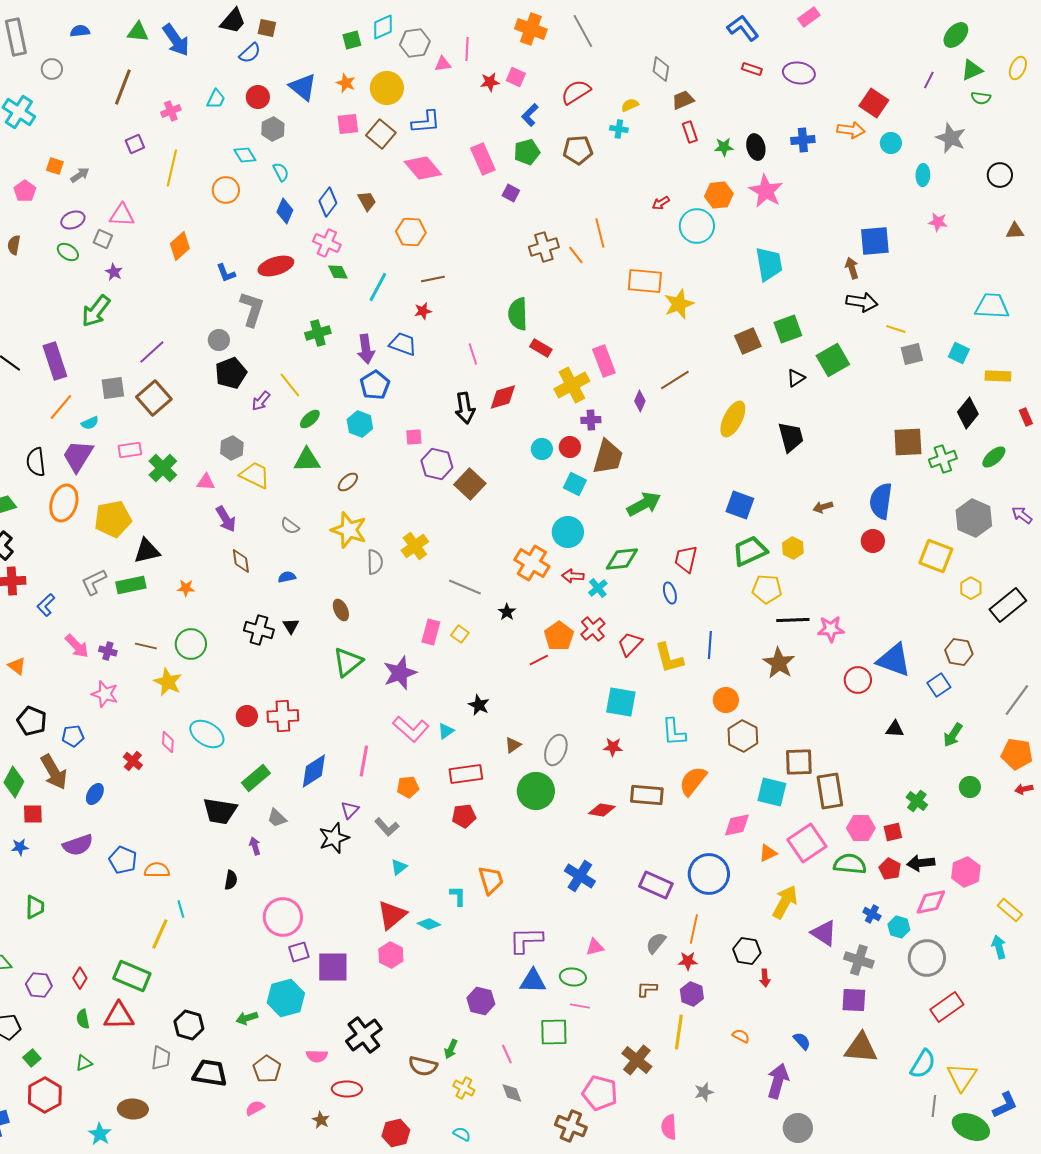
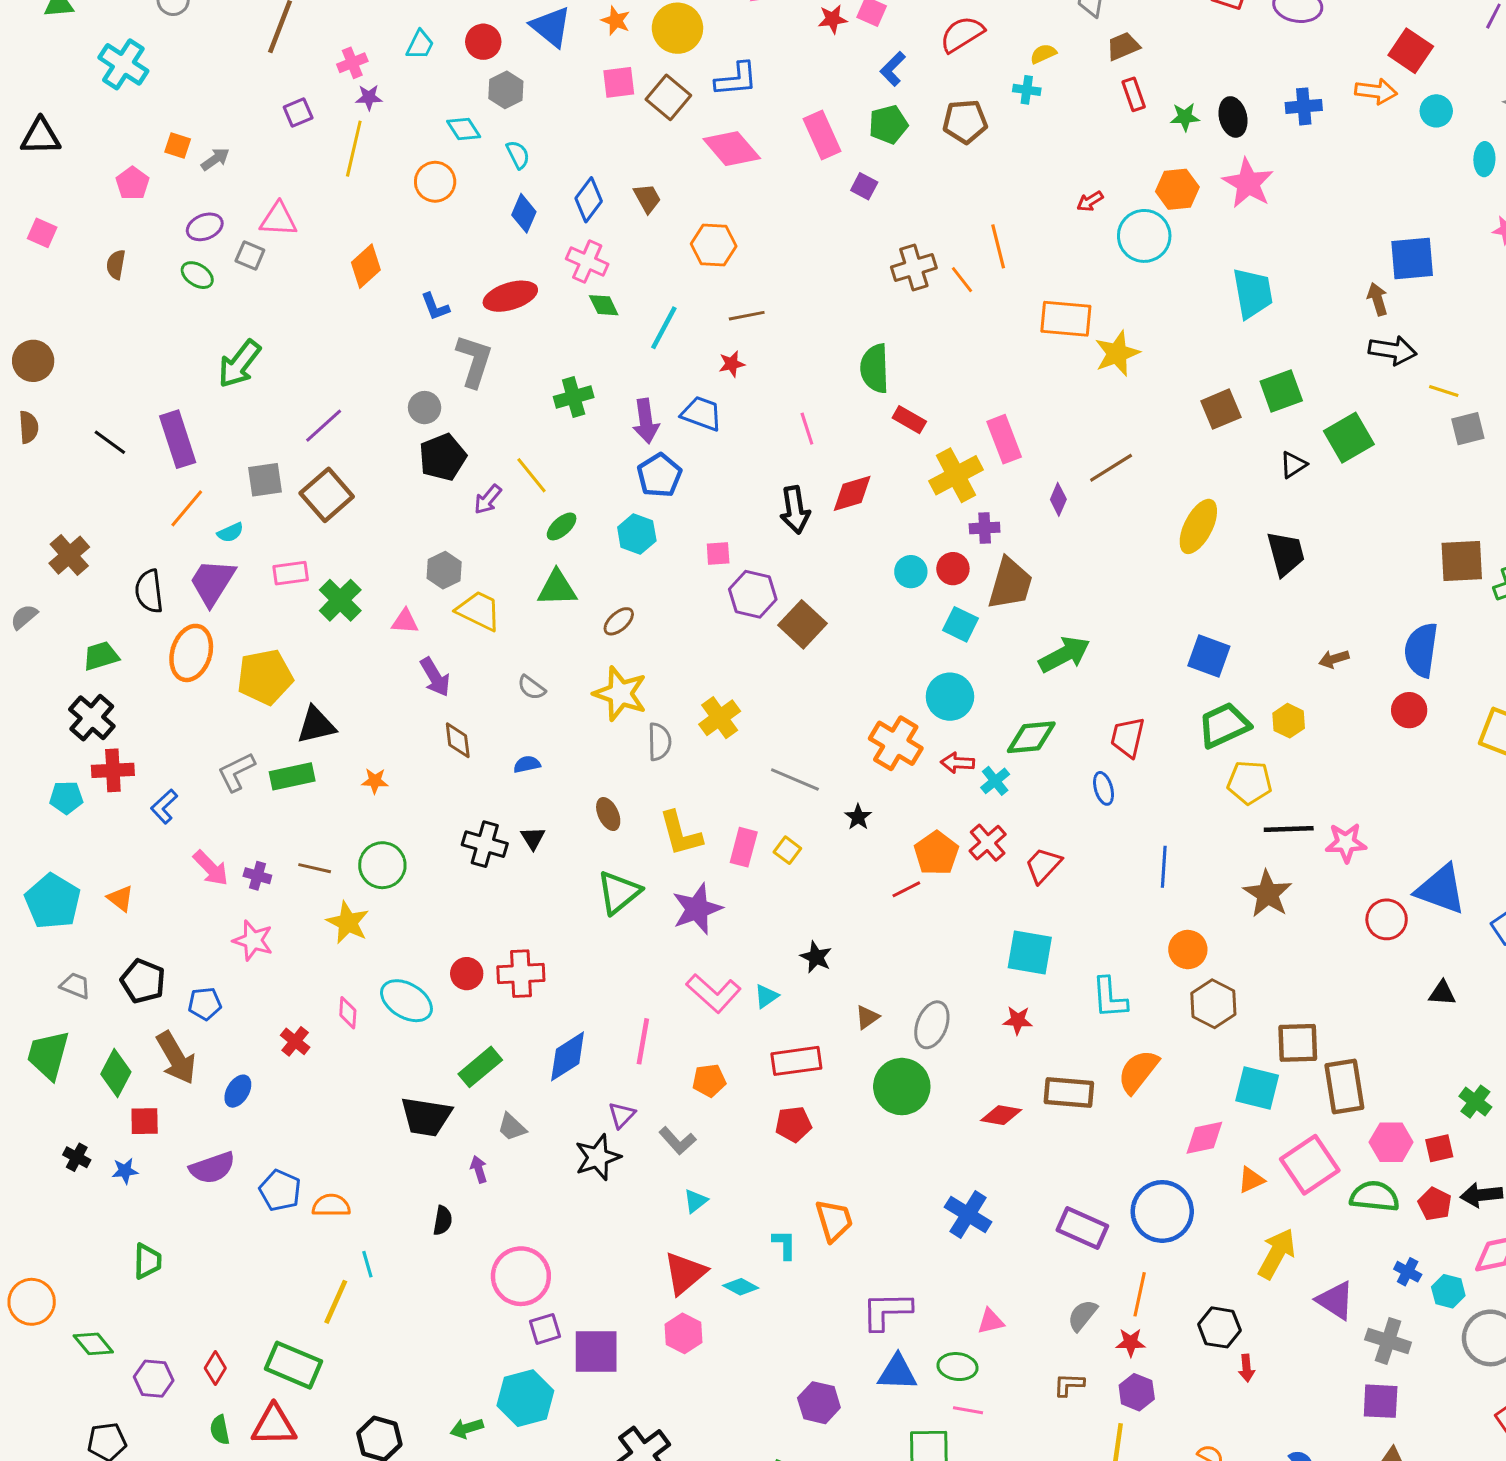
purple star: (114, 272) -> (369, 97), moved, turned -30
yellow L-shape: (669, 658) -> (680, 834), moved

